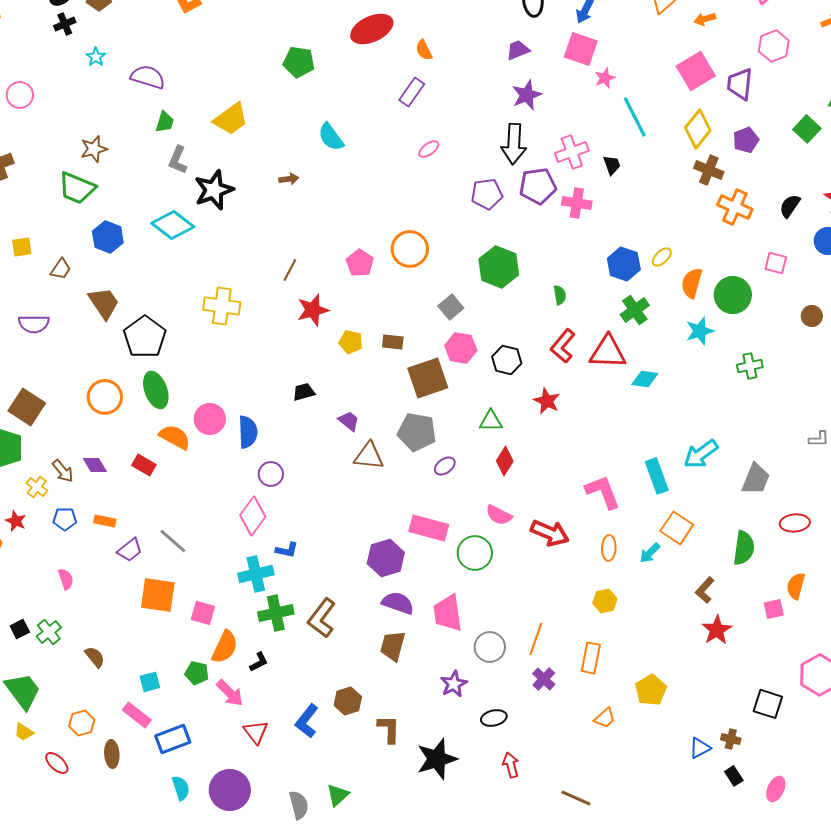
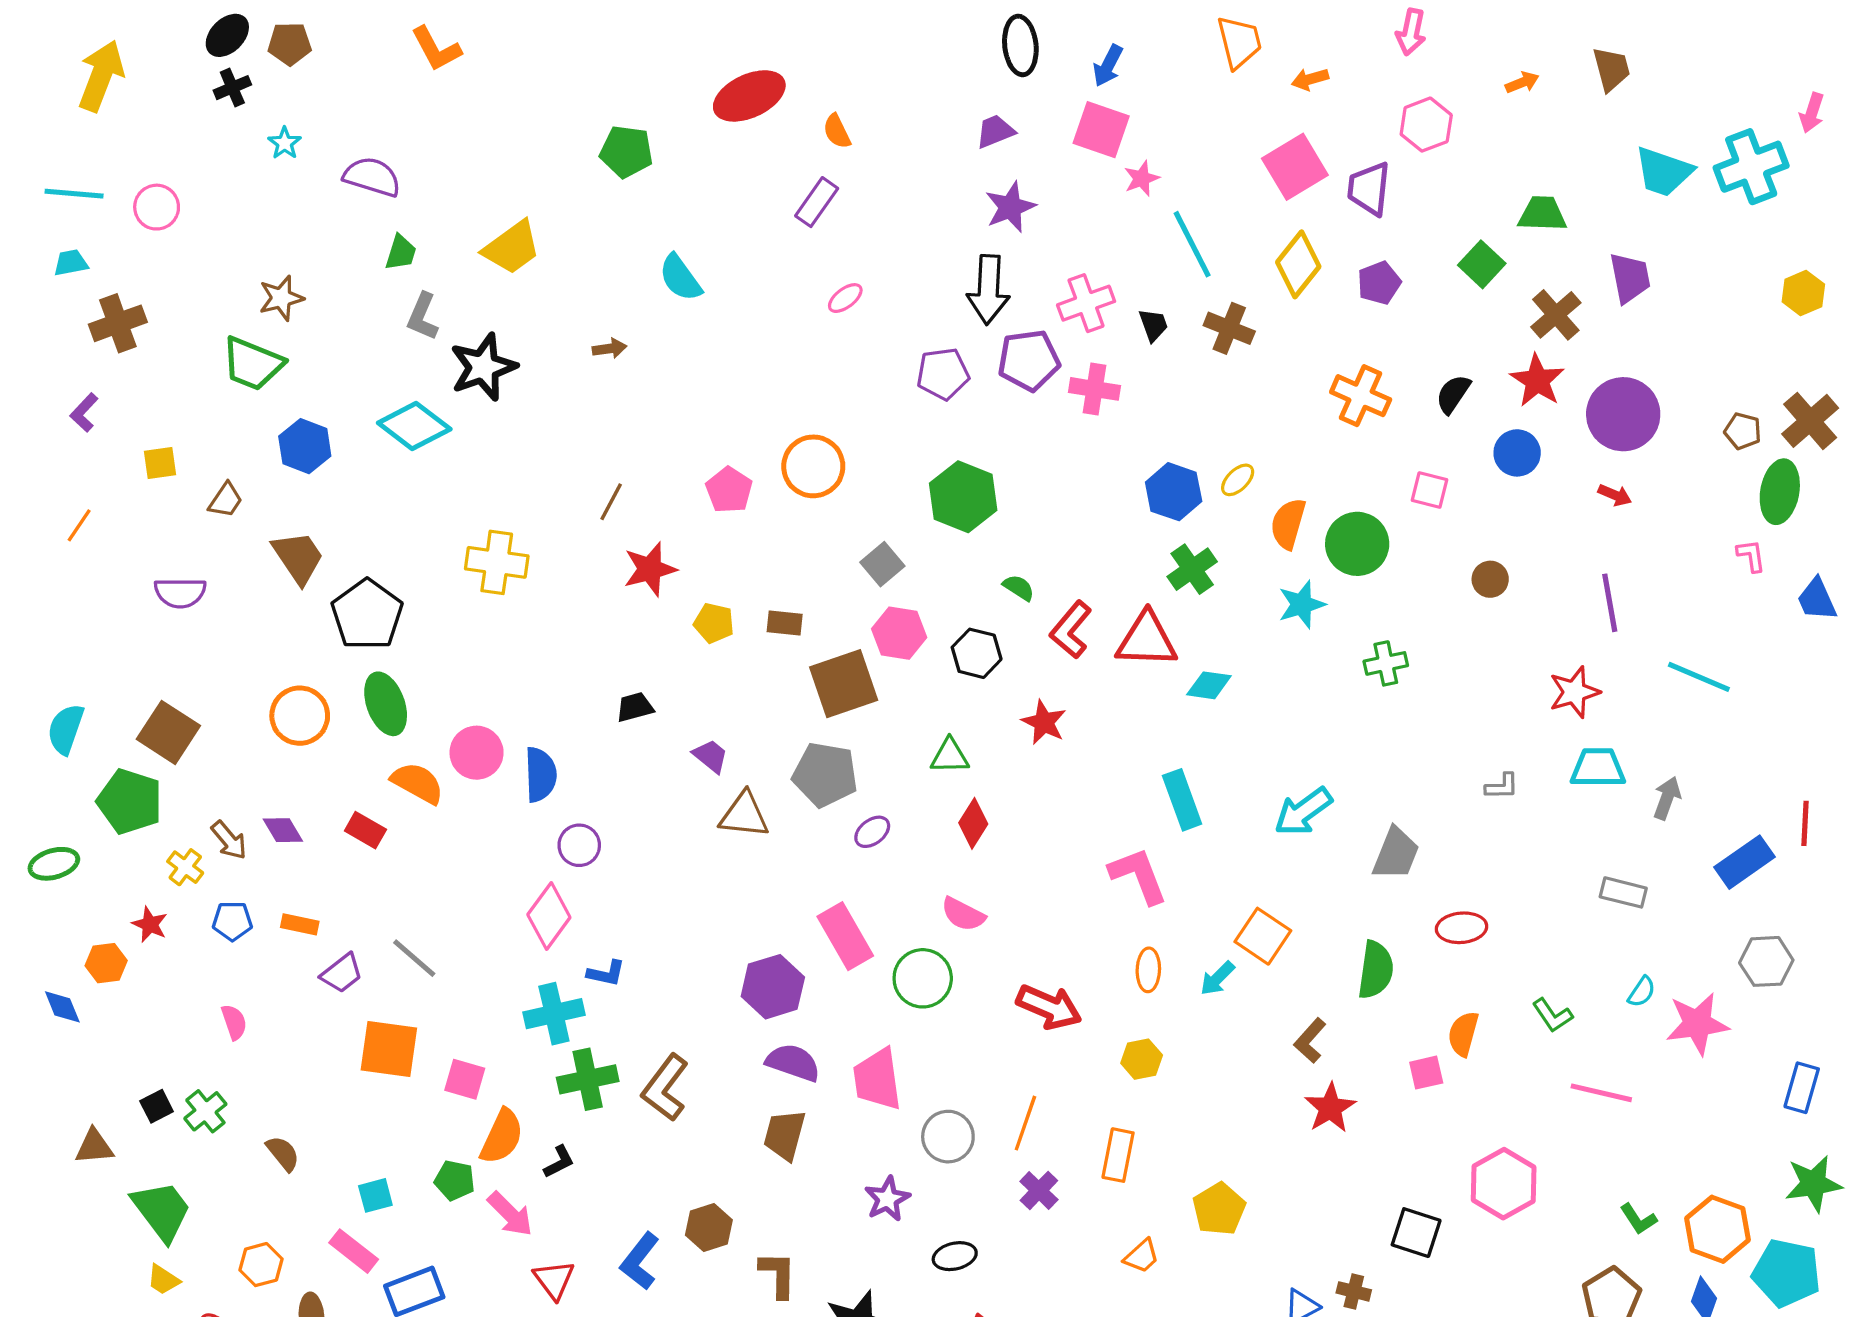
brown cross: (709, 170) -> (1229, 328), moved
green semicircle: (560, 295) -> (1019, 588), moved, turned -48
cyan rectangle: (657, 476) -> (1182, 800), moved
pink rectangle: (429, 528) -> (845, 936), turned 45
red arrow: (550, 533) -> (1049, 1007), moved

